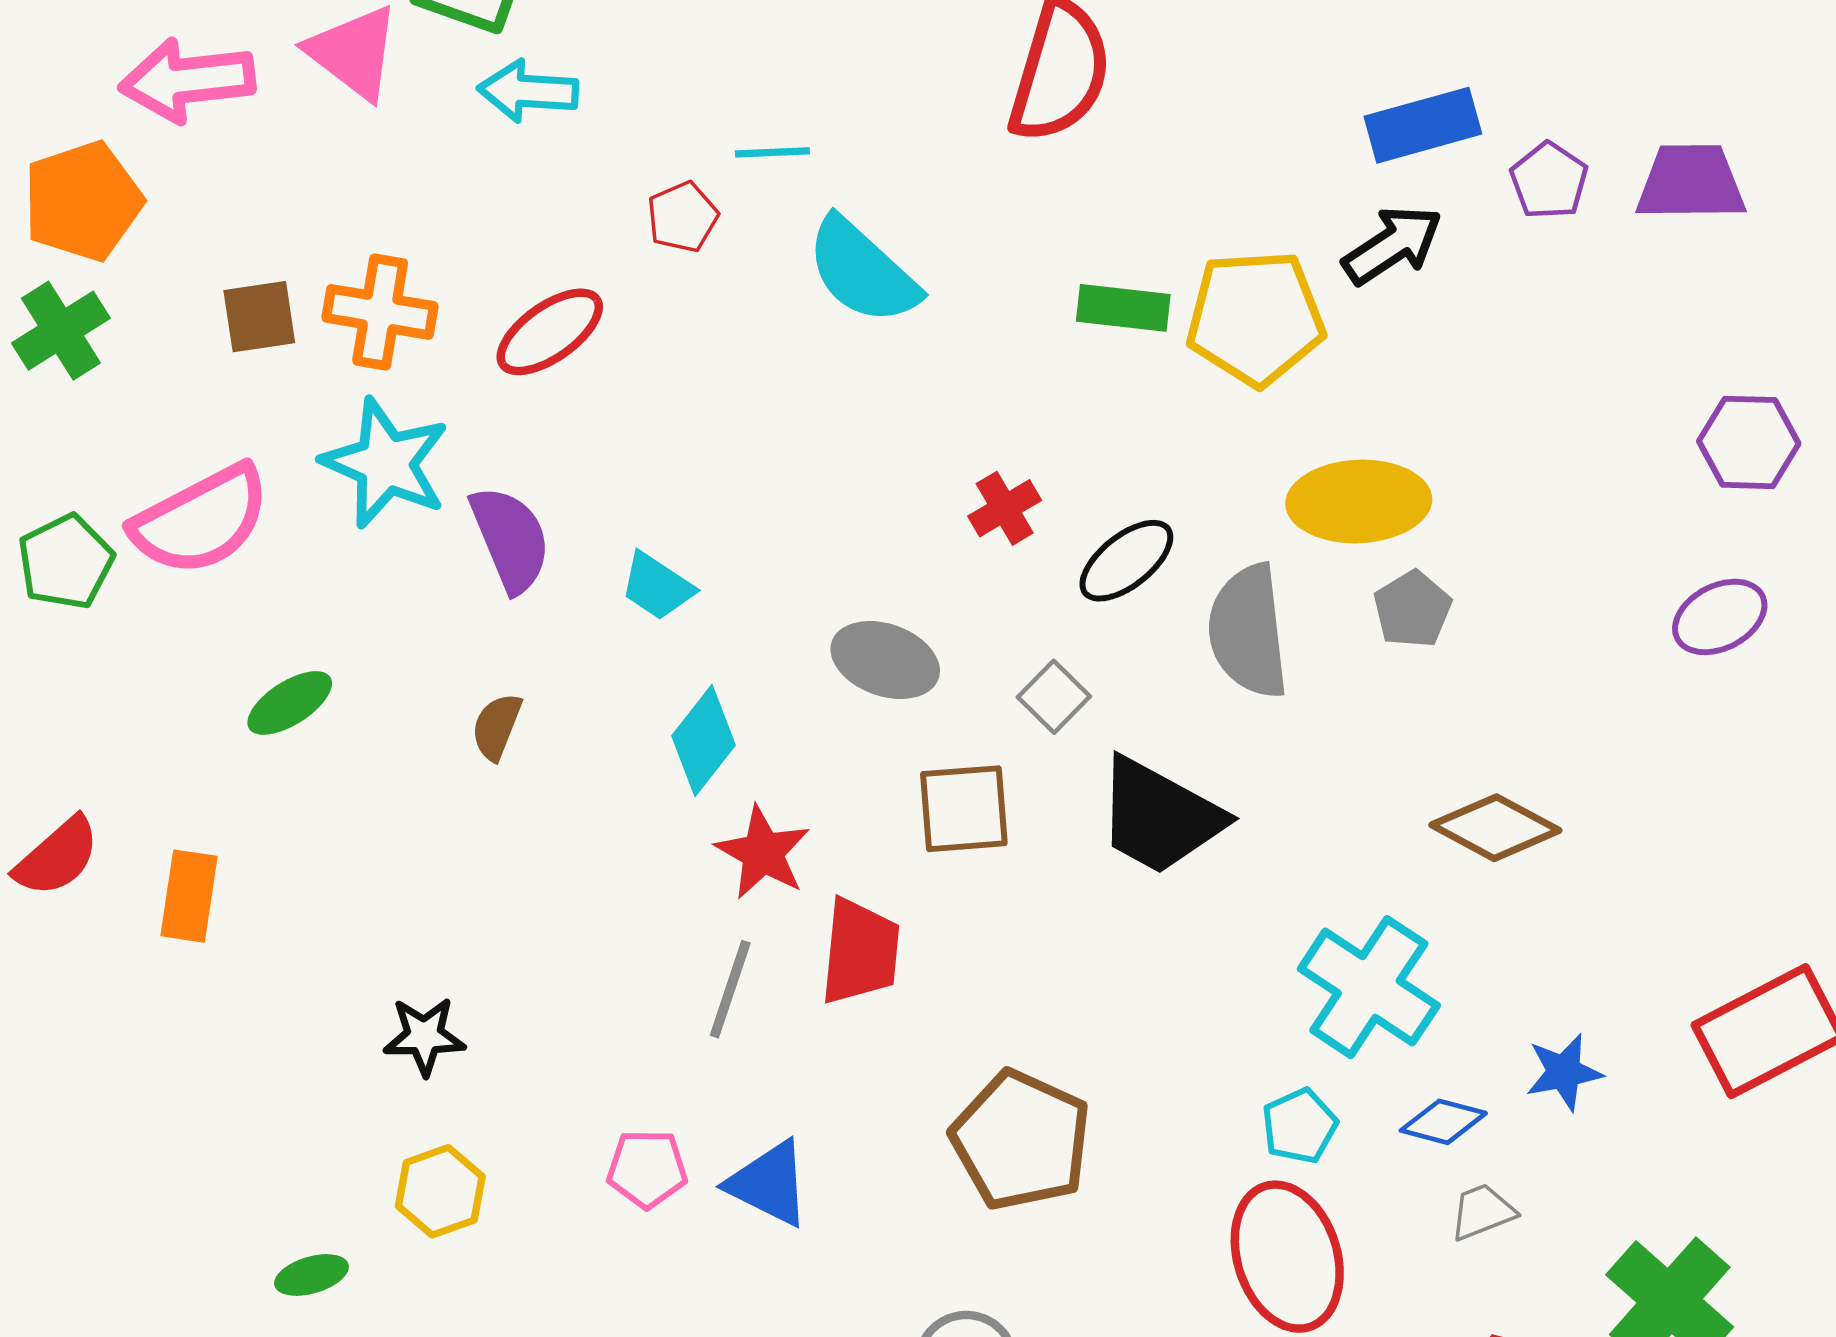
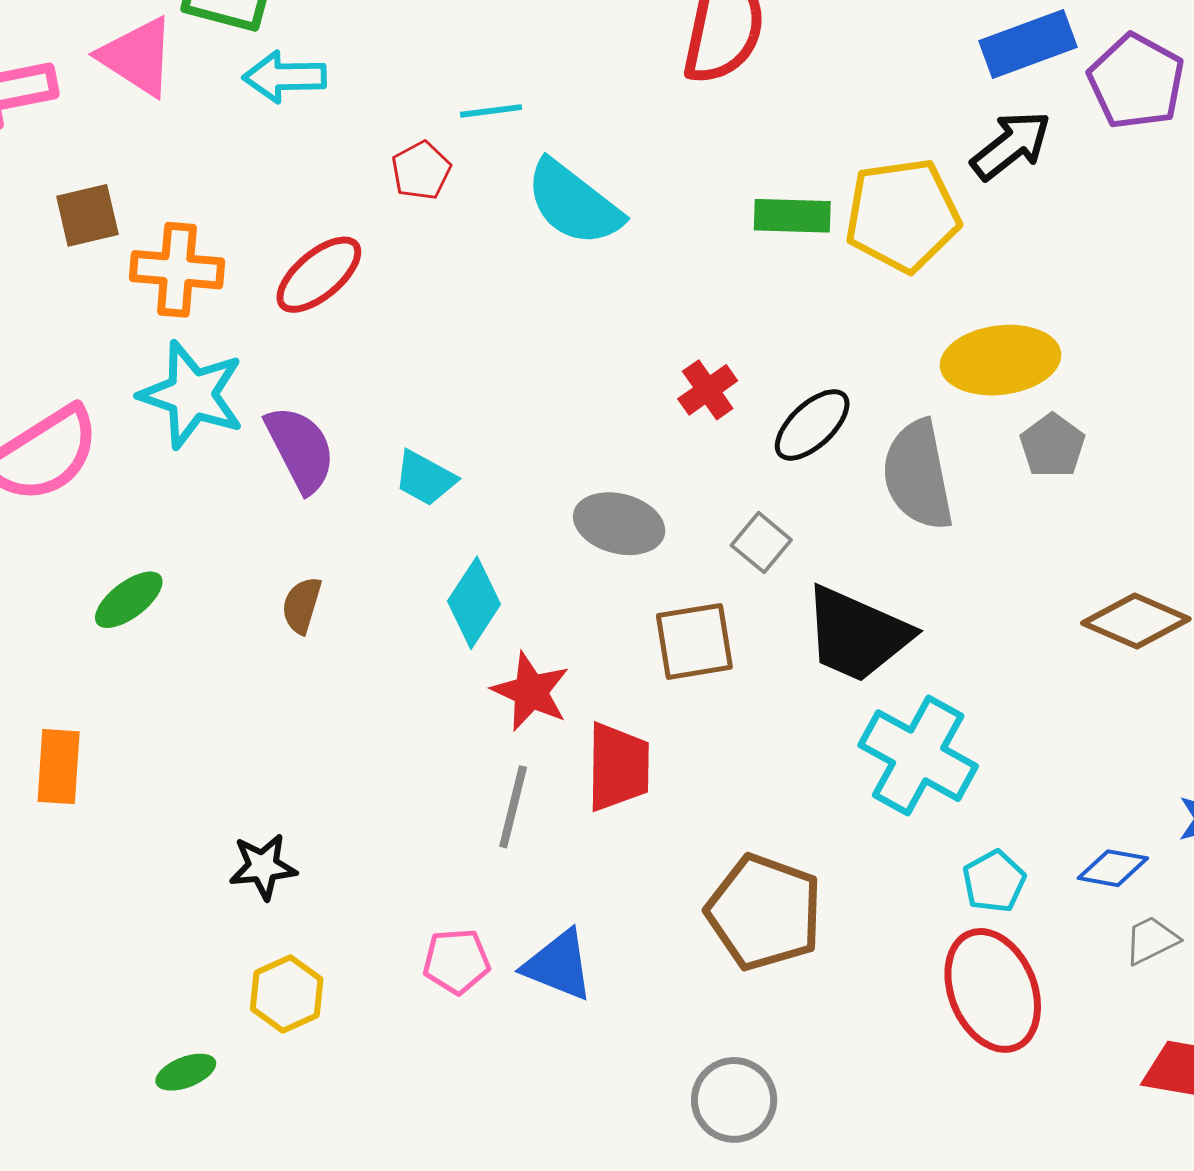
purple pentagon: (1549, 181) -> (1136, 81), size x1.5
brown square: (259, 317) -> (87, 215), moved
cyan cross: (1369, 987) -> (918, 756), moved

